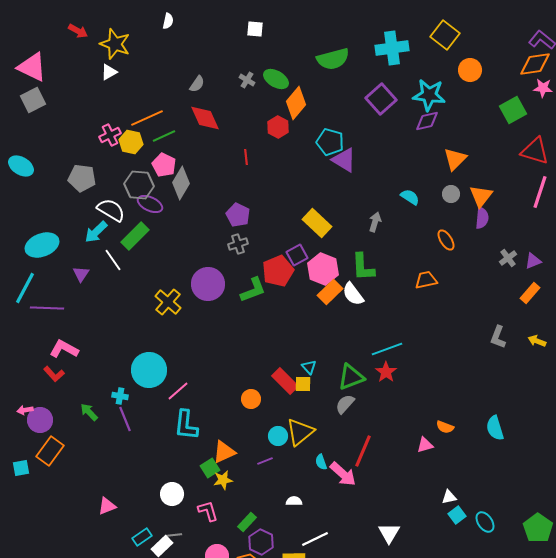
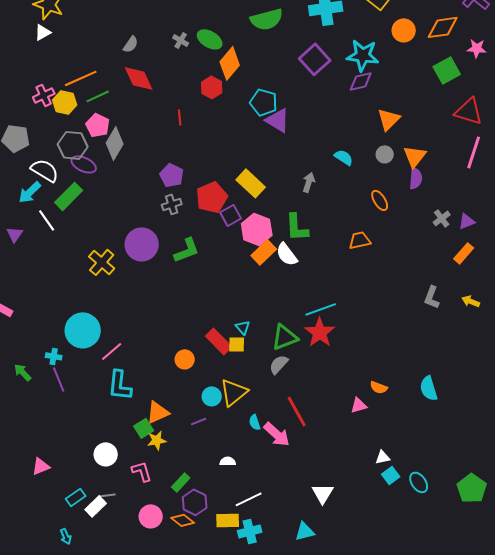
orange diamond: (535, 64) -> (443, 27), moved
red pentagon: (278, 271) -> (212, 197), moved
red star: (386, 372) -> (320, 332), size x1.4
red line: (363, 451) -> (297, 411), turned -52

